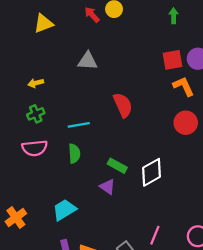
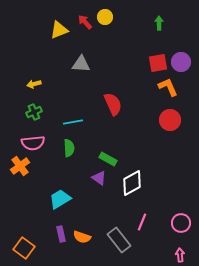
yellow triangle: (43, 23) -> (59, 30), moved
white diamond: (152, 172) -> (132, 183), moved
orange cross: (16, 218) -> (20, 166), moved

